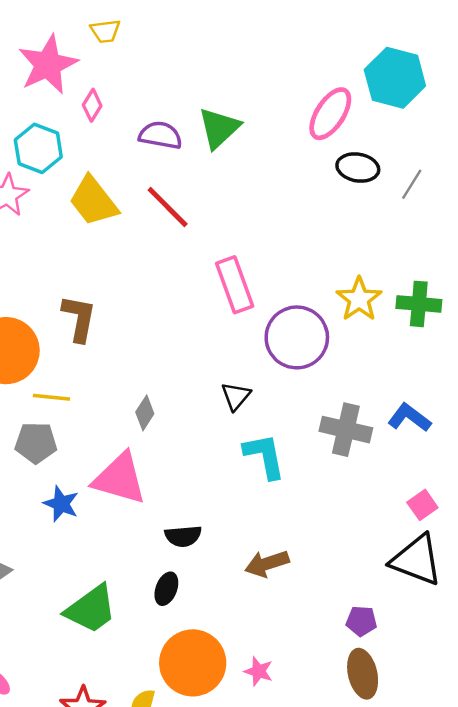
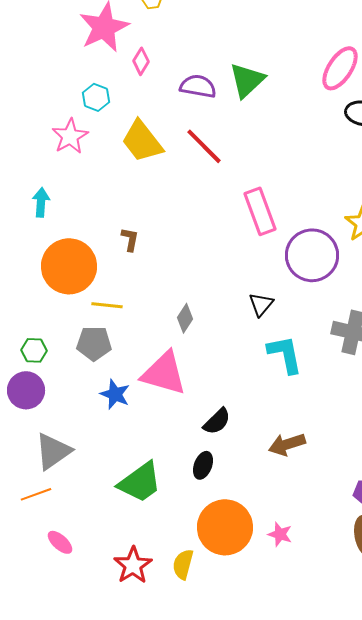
cyan hexagon: (38, 148) -> (96, 97), size x0.7
brown L-shape: (79, 318) -> (130, 239), size x0.6
black semicircle: (183, 536) -> (217, 421), turned -40

